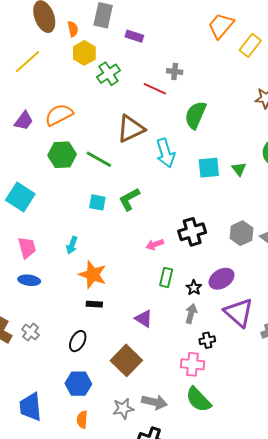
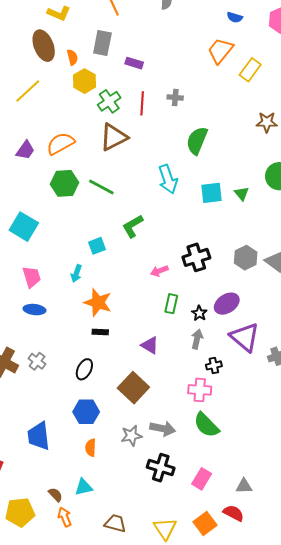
red line: (155, 89) -> (142, 103), moved, turned 70
brown triangle: (131, 129) -> (114, 137), moved
cyan square: (97, 202) -> (97, 246), moved, turned -30

